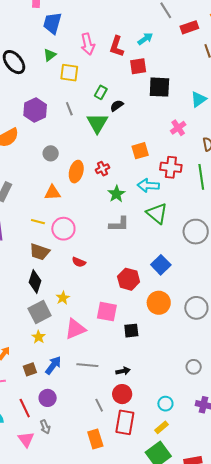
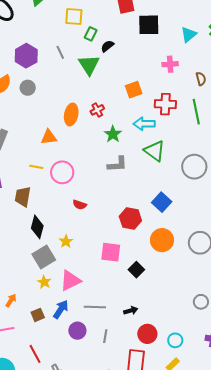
yellow square: (69, 73) -> (74, 17), moved
pink cross: (178, 128) -> (170, 64), turned 35
gray circle: (51, 153) -> (28, 88), moved
brown trapezoid: (40, 252) -> (23, 197), moved, turned 85
pink triangle: (75, 329) -> (70, 281), moved
black square: (131, 331) -> (136, 270), turned -35
red circle: (122, 394) -> (147, 334), moved
purple circle: (48, 398) -> (77, 331), moved
gray line: (99, 405) -> (105, 336), moved, turned 40

